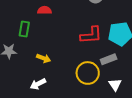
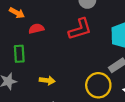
red L-shape: (91, 35) -> (80, 29), moved

